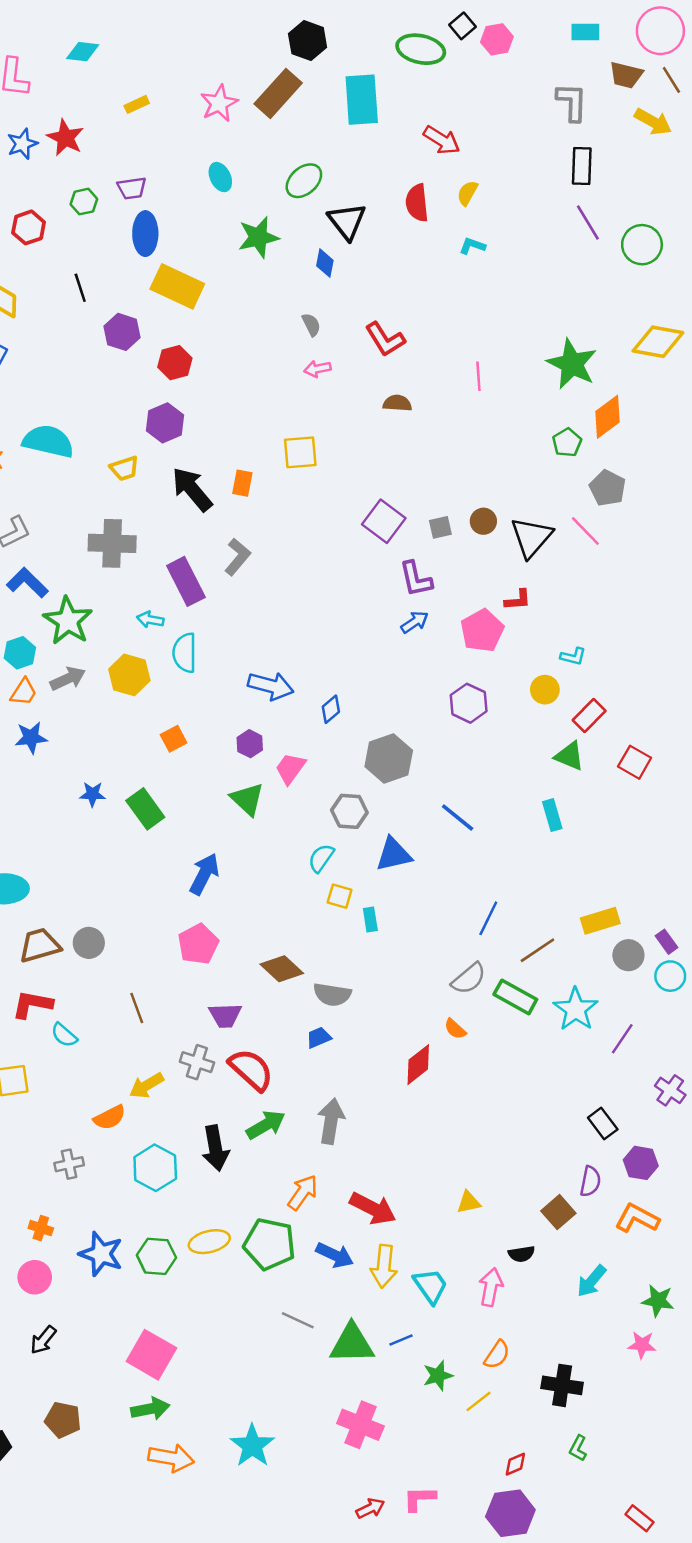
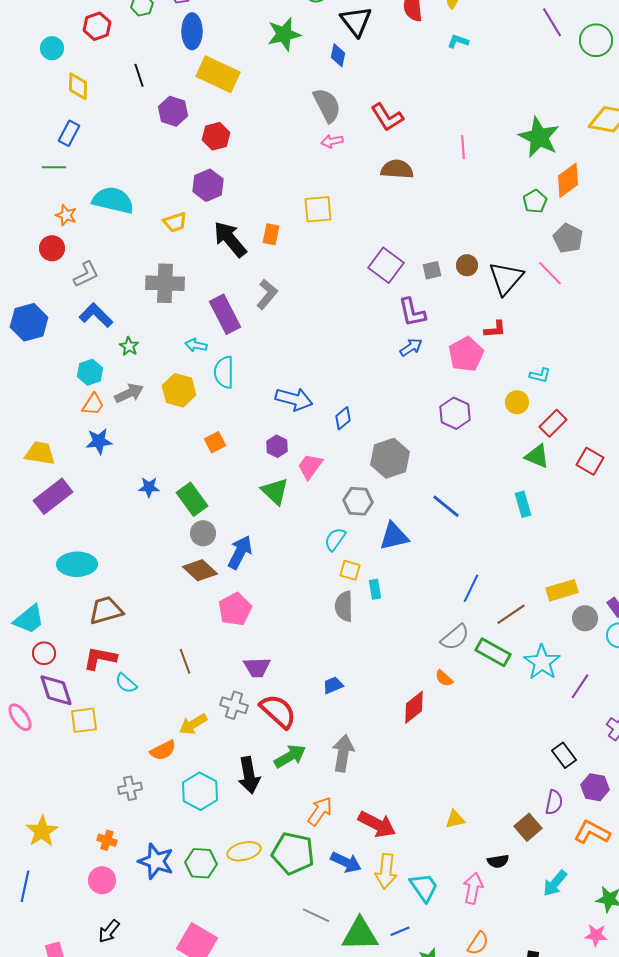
gray semicircle: (311, 325) -> (327, 105), size x1.8
brown semicircle: (397, 403) -> (397, 169), size x1.4
green star: (68, 621) -> (129, 346), size x0.5
gray circle: (89, 943) -> (203, 533), moved
brown diamond: (282, 969) -> (200, 570), moved
gray semicircle: (332, 995) -> (344, 606), moved, turned 80

